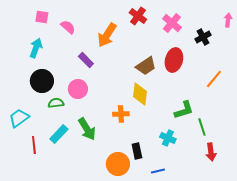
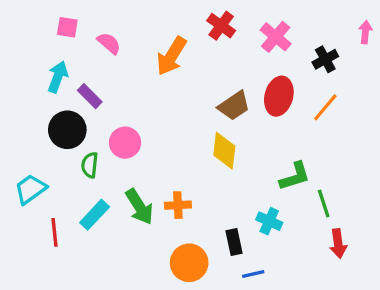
purple rectangle: (86, 60) -> (90, 96), moved
orange line: (214, 79) -> (325, 107), moved
green semicircle: (56, 103) -> (90, 165), turned -77
orange cross: (121, 114) -> (178, 205), moved
black rectangle: (137, 151) -> (234, 242), moved

